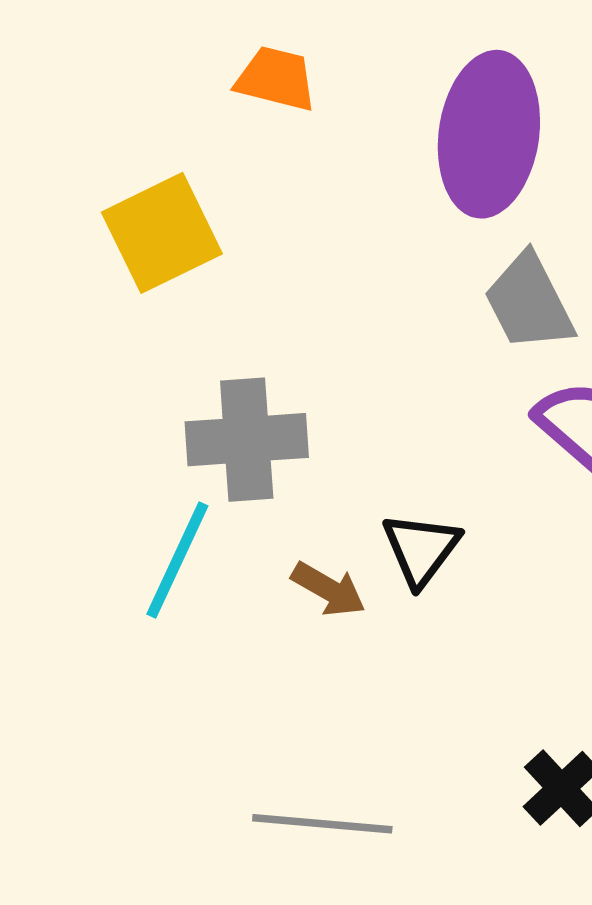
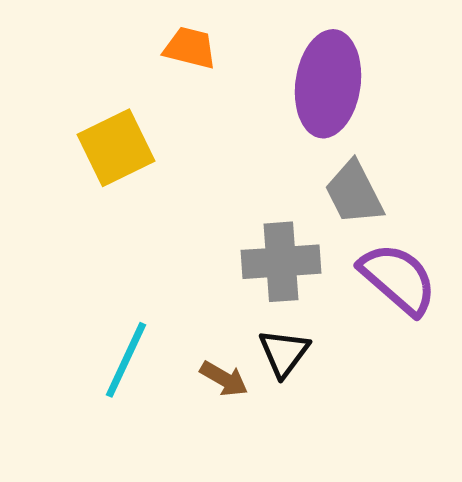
gray cross: (247, 440) -> (281, 262), moved

